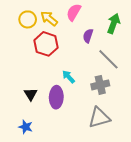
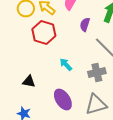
black triangle: (31, 94) -> (29, 82), turned -48
purple ellipse: (56, 97) -> (63, 100), moved, turned -35

